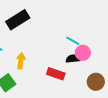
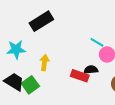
black semicircle: (73, 59) -> (91, 70), moved

